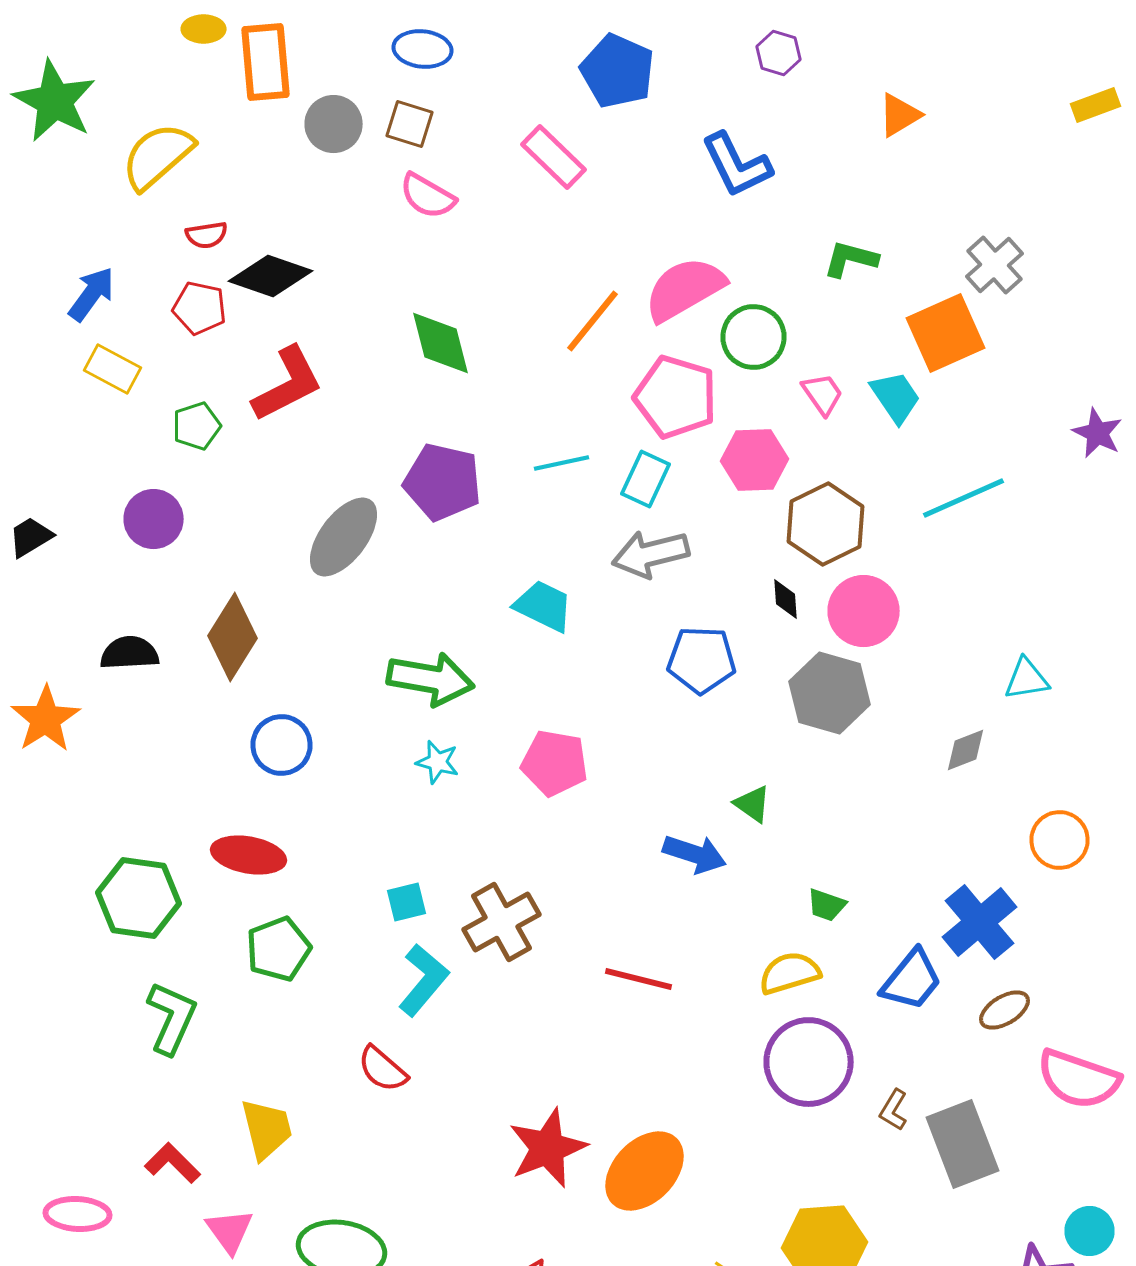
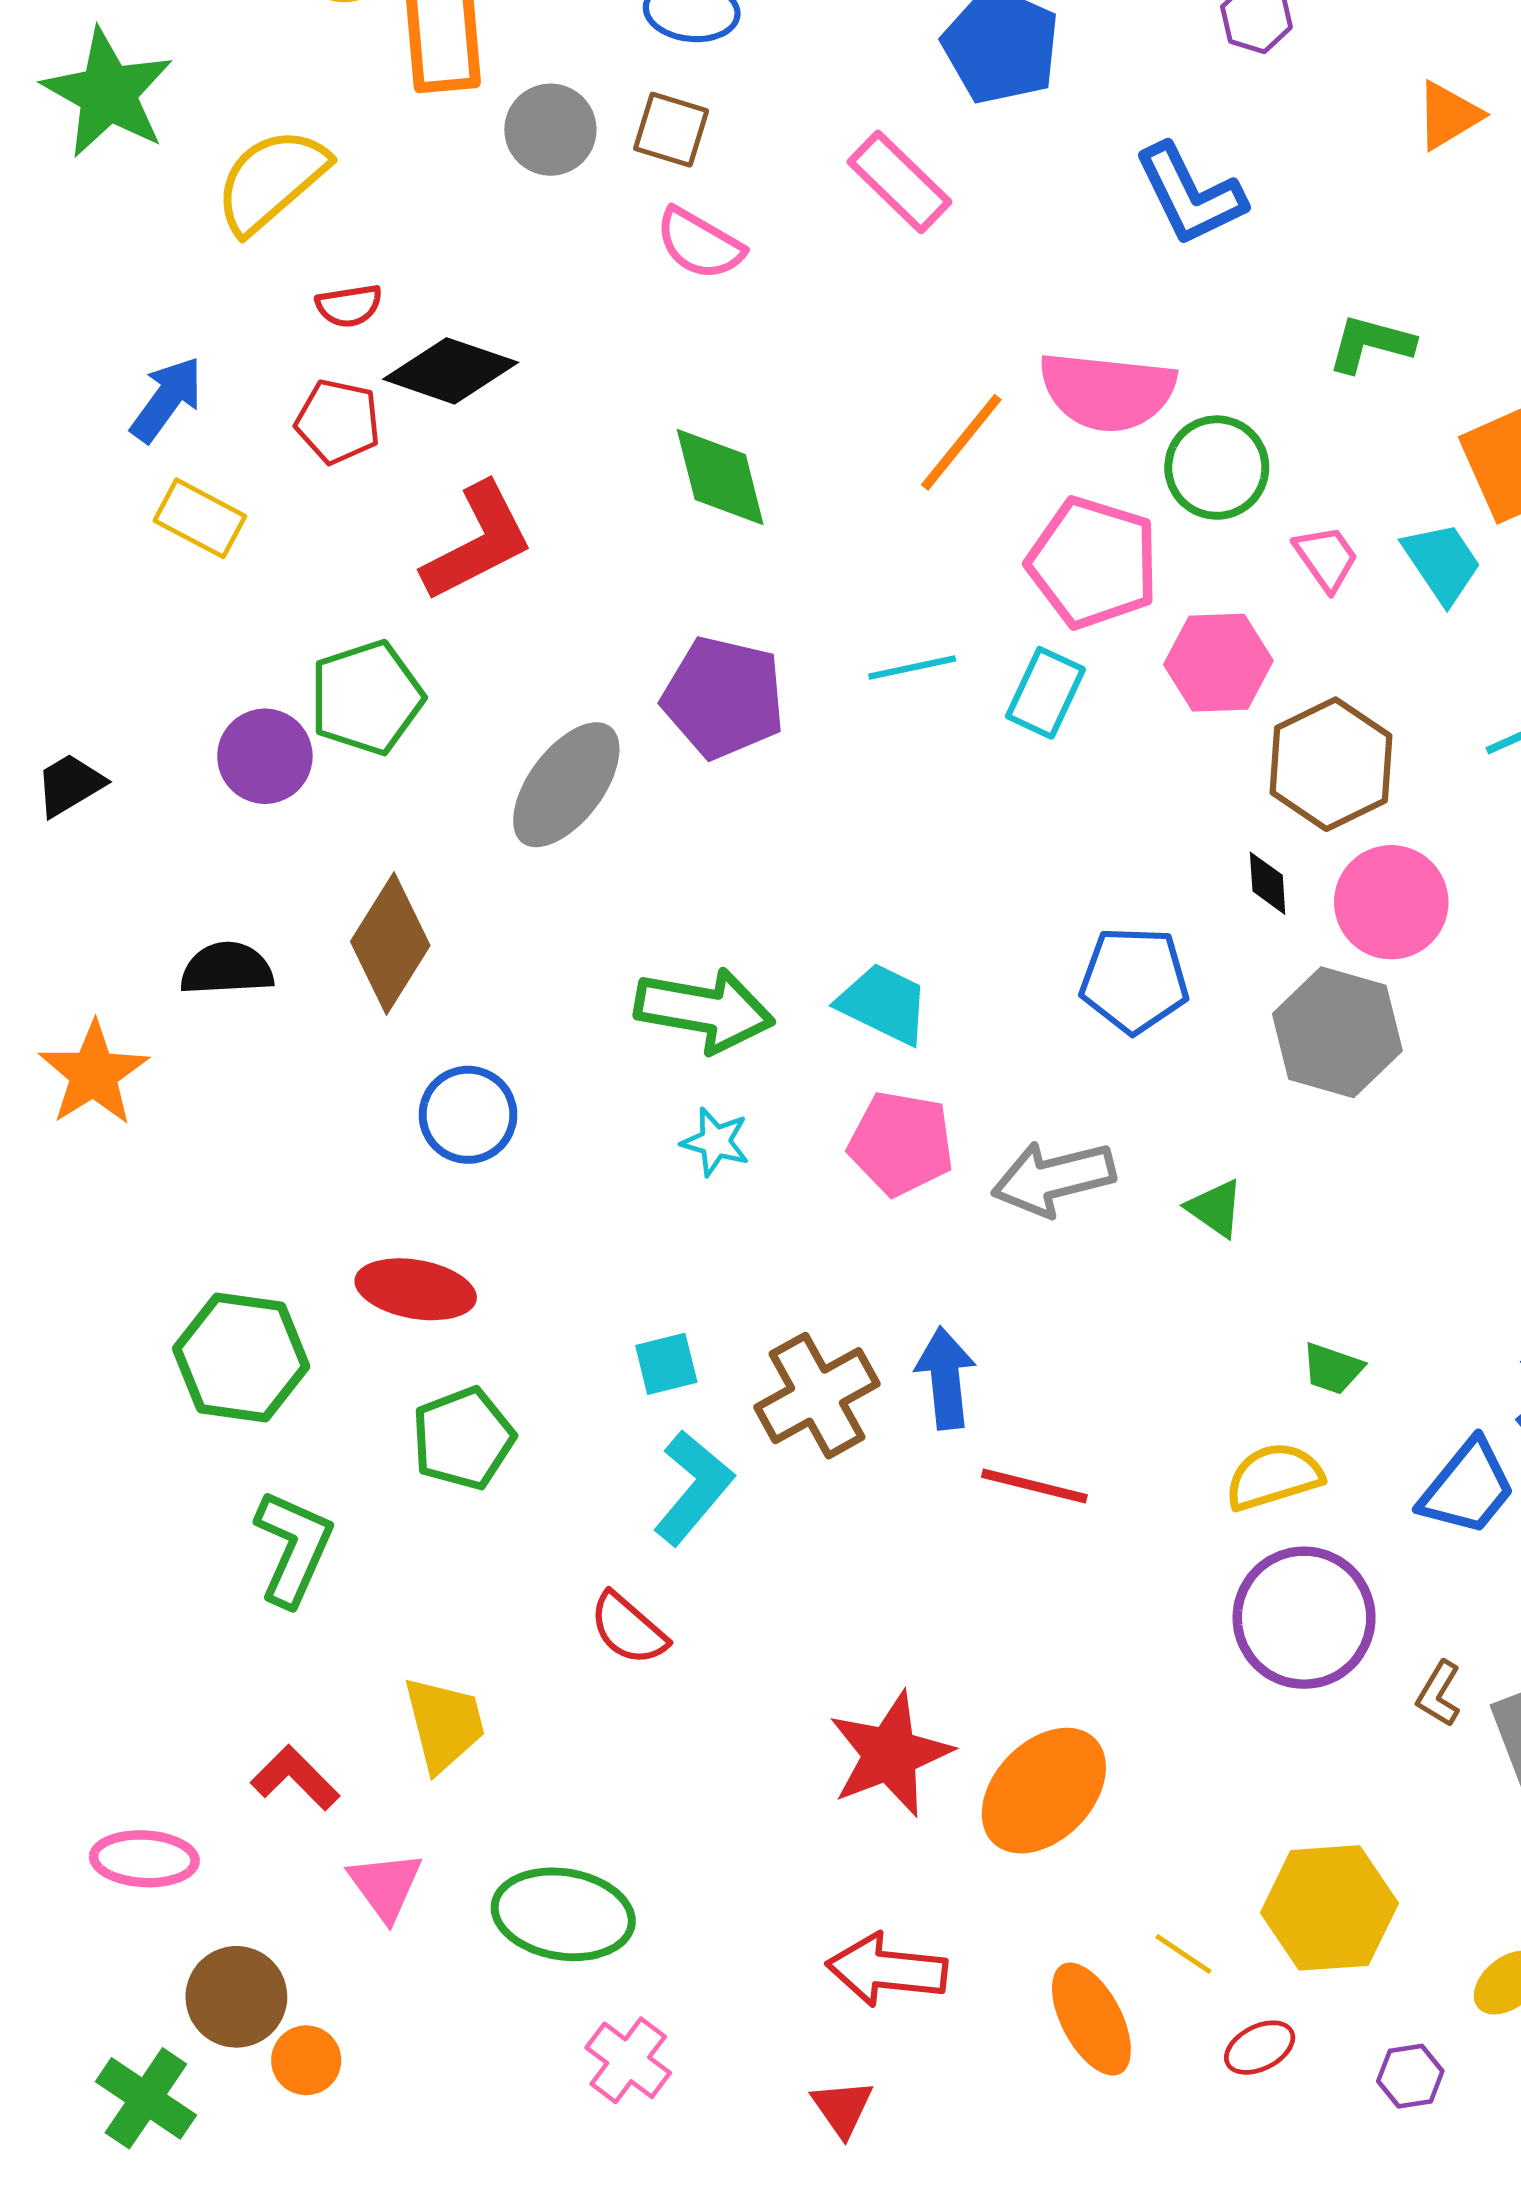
pink semicircle: (684, 289) -> (1107, 391), turned -144
green pentagon: (196, 426) -> (366, 698), moved, size x1.5
gray arrow: (650, 554) -> (1053, 1178), moved
cyan trapezoid: (544, 606) -> (884, 1004), moved
blue arrow: (694, 854) -> (945, 1378), moved, turned -114

